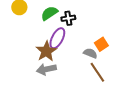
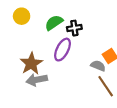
brown star: (46, 51) -> (31, 64), moved
gray arrow: (46, 69) -> (37, 80), moved

